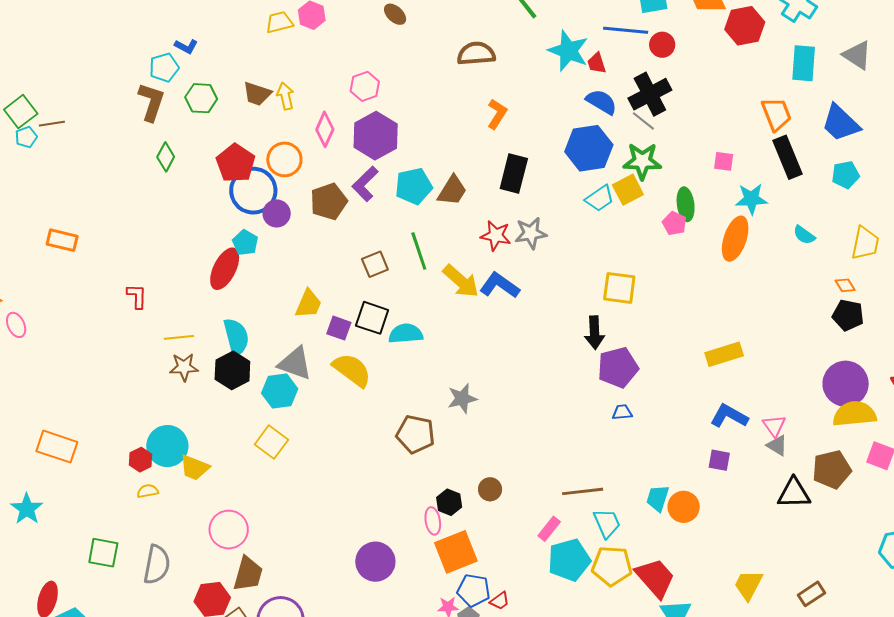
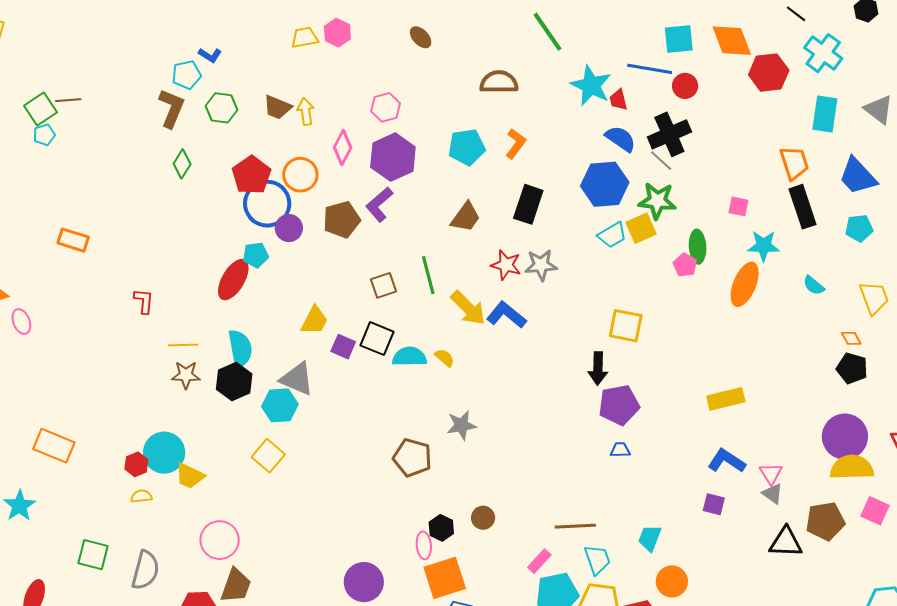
brown line: (52, 124) -> (68, 100), moved
cyan pentagon: (414, 186) -> (467, 147), moved
cyan pentagon: (245, 243) -> (256, 255), turned 30
yellow trapezoid: (865, 243) -> (874, 298), turned -36
yellow semicircle: (352, 370) -> (445, 358), moved, size x0.5
orange circle: (684, 507) -> (672, 581), moved

